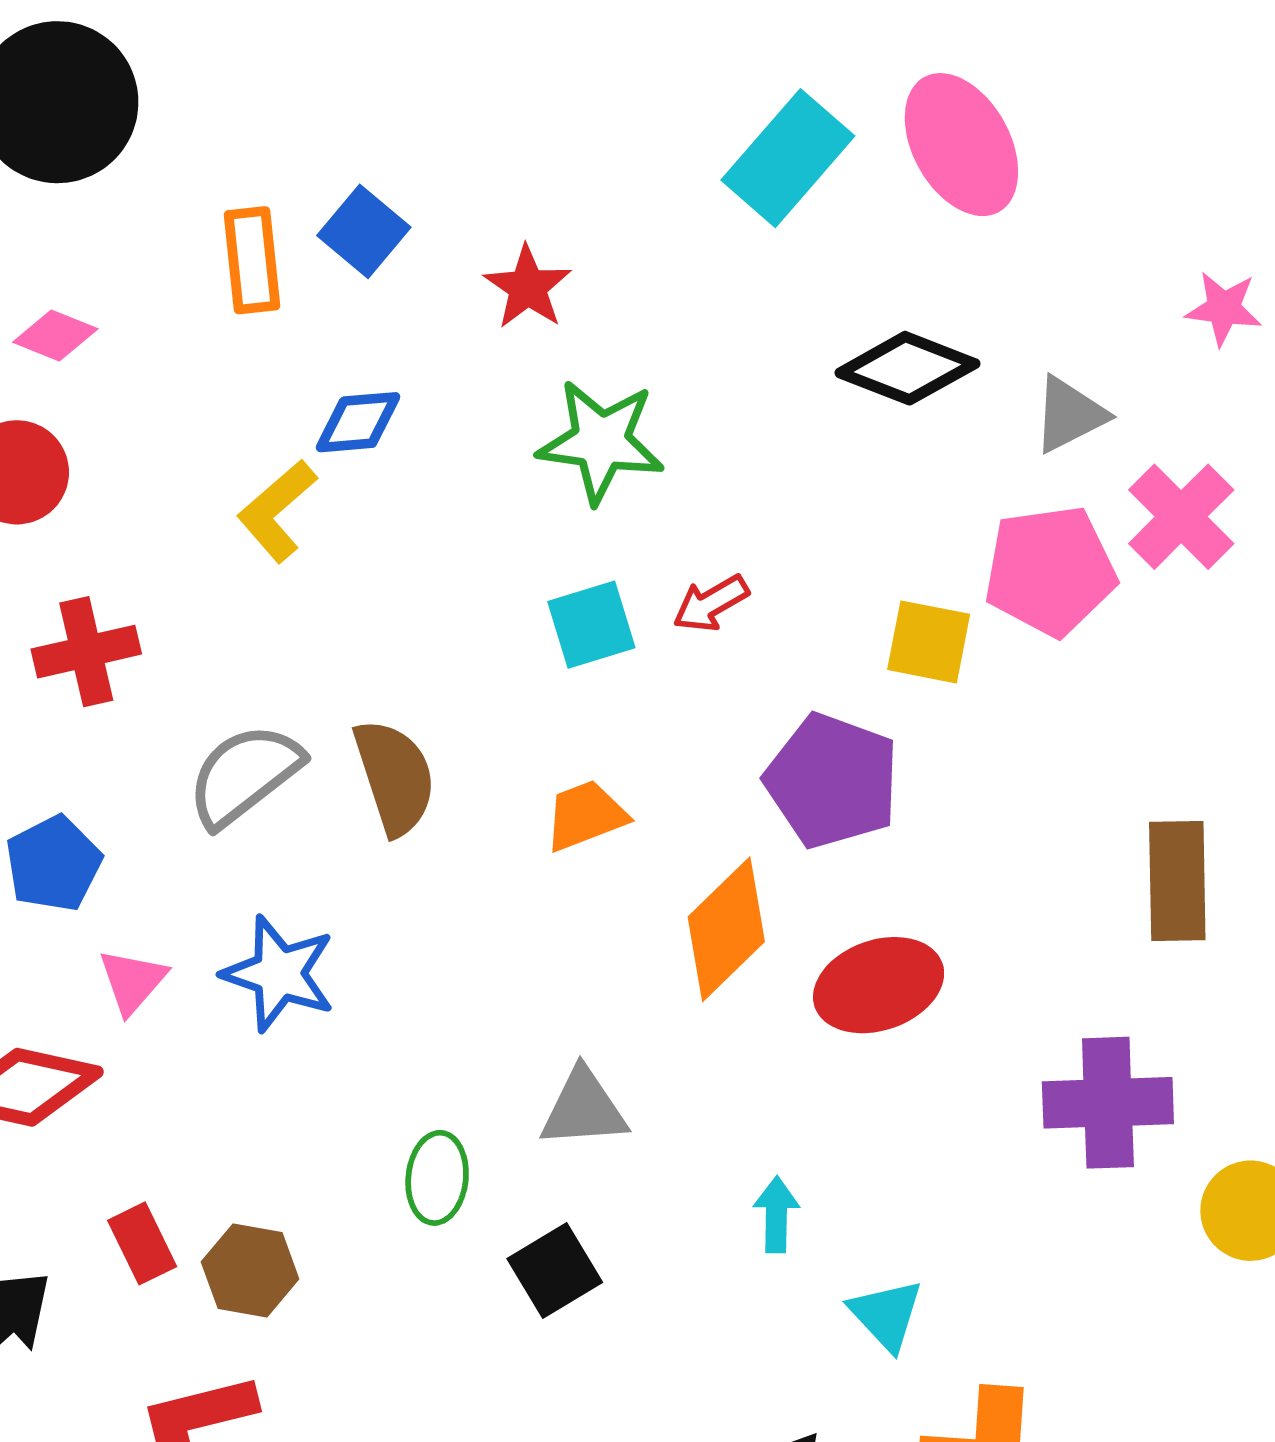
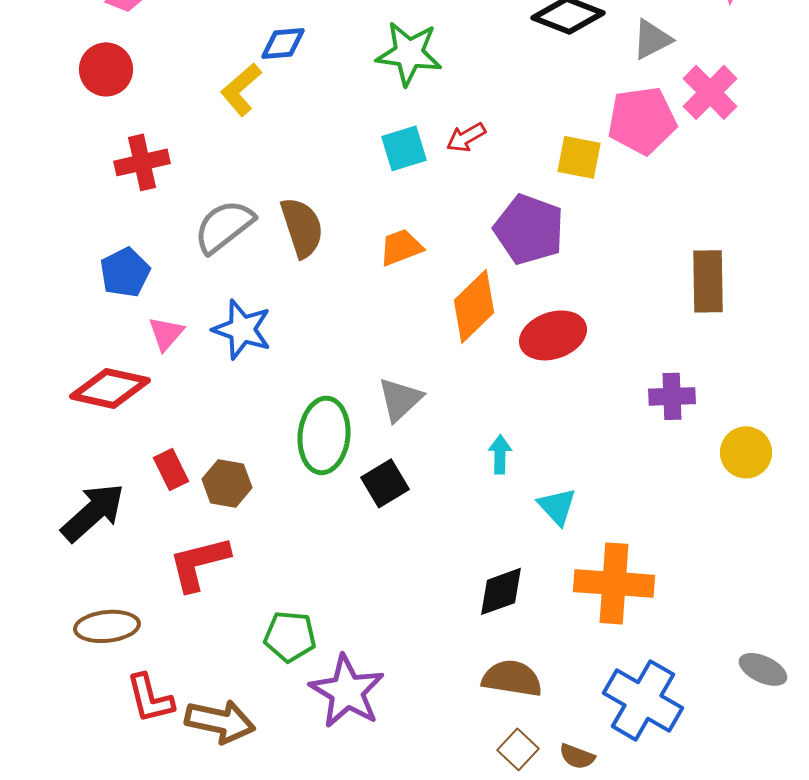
purple cross: (1108, 1103) -> (672, 396), size x0.7
gray triangle: (584, 1108) -> (400, 399), turned -39
green ellipse: (437, 1178) -> (324, 435), size x1.6

